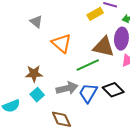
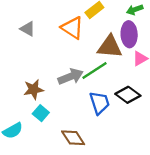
orange triangle: (61, 43) -> (72, 28), moved
gray arrow: (67, 88) -> (71, 77), moved
blue trapezoid: (88, 93) -> (100, 103), turned 140

